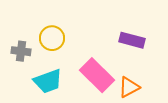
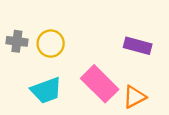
gray cross: (21, 51) -> (17, 41), moved

